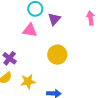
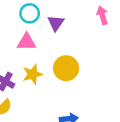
yellow star: (28, 81) -> (32, 74), moved

